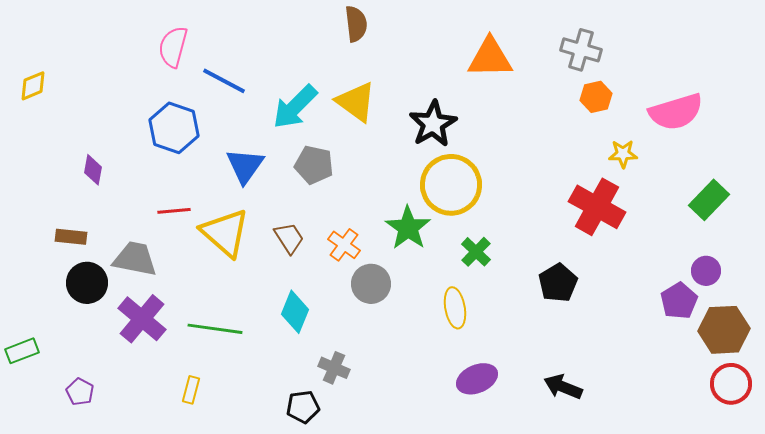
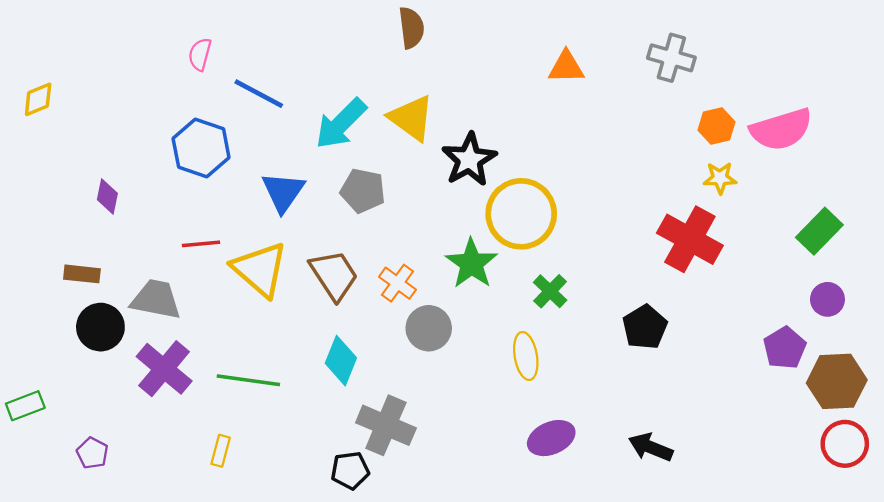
pink semicircle: (173, 47) -> (200, 54), size x0.7
orange triangle: (490, 58) -> (566, 67), size x0.7
orange hexagon: (596, 97) -> (717, 126), moved
black star: (433, 124) -> (469, 159), moved
brown trapezoid: (289, 238) -> (334, 275), size x1.4
purple circle: (706, 271) -> (827, 299), moved
gray cross: (334, 368) -> (386, 425), size x1.6

